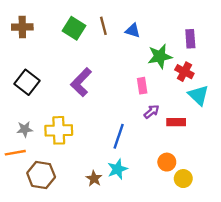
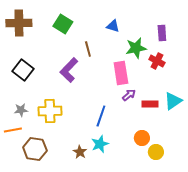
brown line: (103, 26) -> (88, 49), moved
brown cross: (22, 27) -> (19, 23), size x1.4
pink rectangle: (142, 86) -> (121, 73), size x1.6
cyan triangle: (199, 95) -> (173, 101), moved, turned 42

